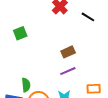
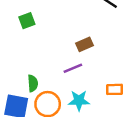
purple line: (68, 71) -> (73, 68), moved

